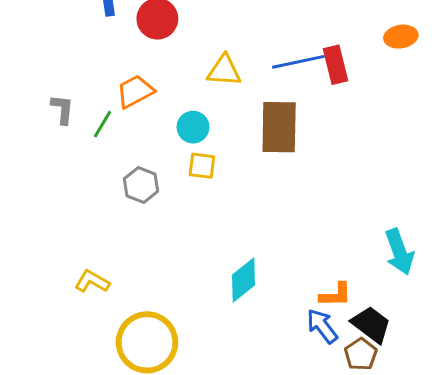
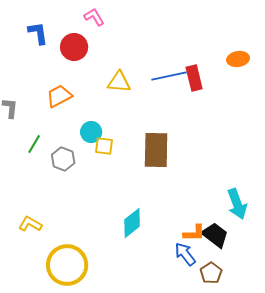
green line: (102, 124) -> (34, 144), moved
cyan circle: (193, 127) -> (91, 132), moved
brown rectangle: (279, 127) -> (156, 150), moved
black trapezoid: (371, 325) -> (215, 235), moved

